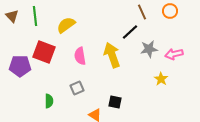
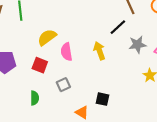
yellow semicircle: (66, 25) -> (47, 37), moved
red square: (44, 52) -> (40, 65), moved, size x0.7
yellow arrow: (112, 55) -> (99, 51), size x0.7

